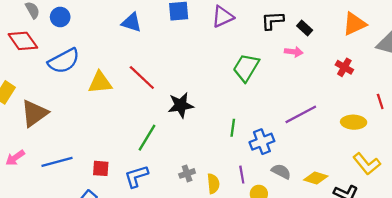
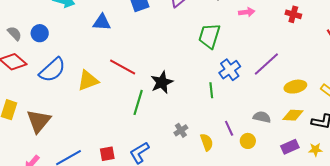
yellow ellipse: (354, 122) -> (295, 87), moved
green line: (147, 138) -> (138, 102), moved
blue cross: (262, 142) -> (230, 70), moved
gray cross: (187, 173) -> (181, 130), moved

